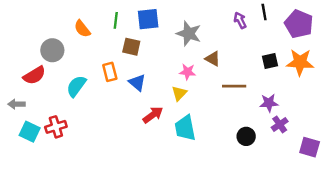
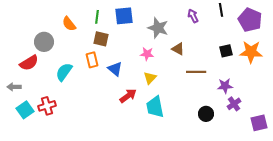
purple arrow: (240, 20) -> (193, 16), moved
brown square: (131, 47) -> (101, 39), moved
pink star: (188, 72) -> (147, 54), moved
cyan square: (30, 132) -> (25, 110), turned 30
purple square: (310, 147) -> (259, 123), turned -30

